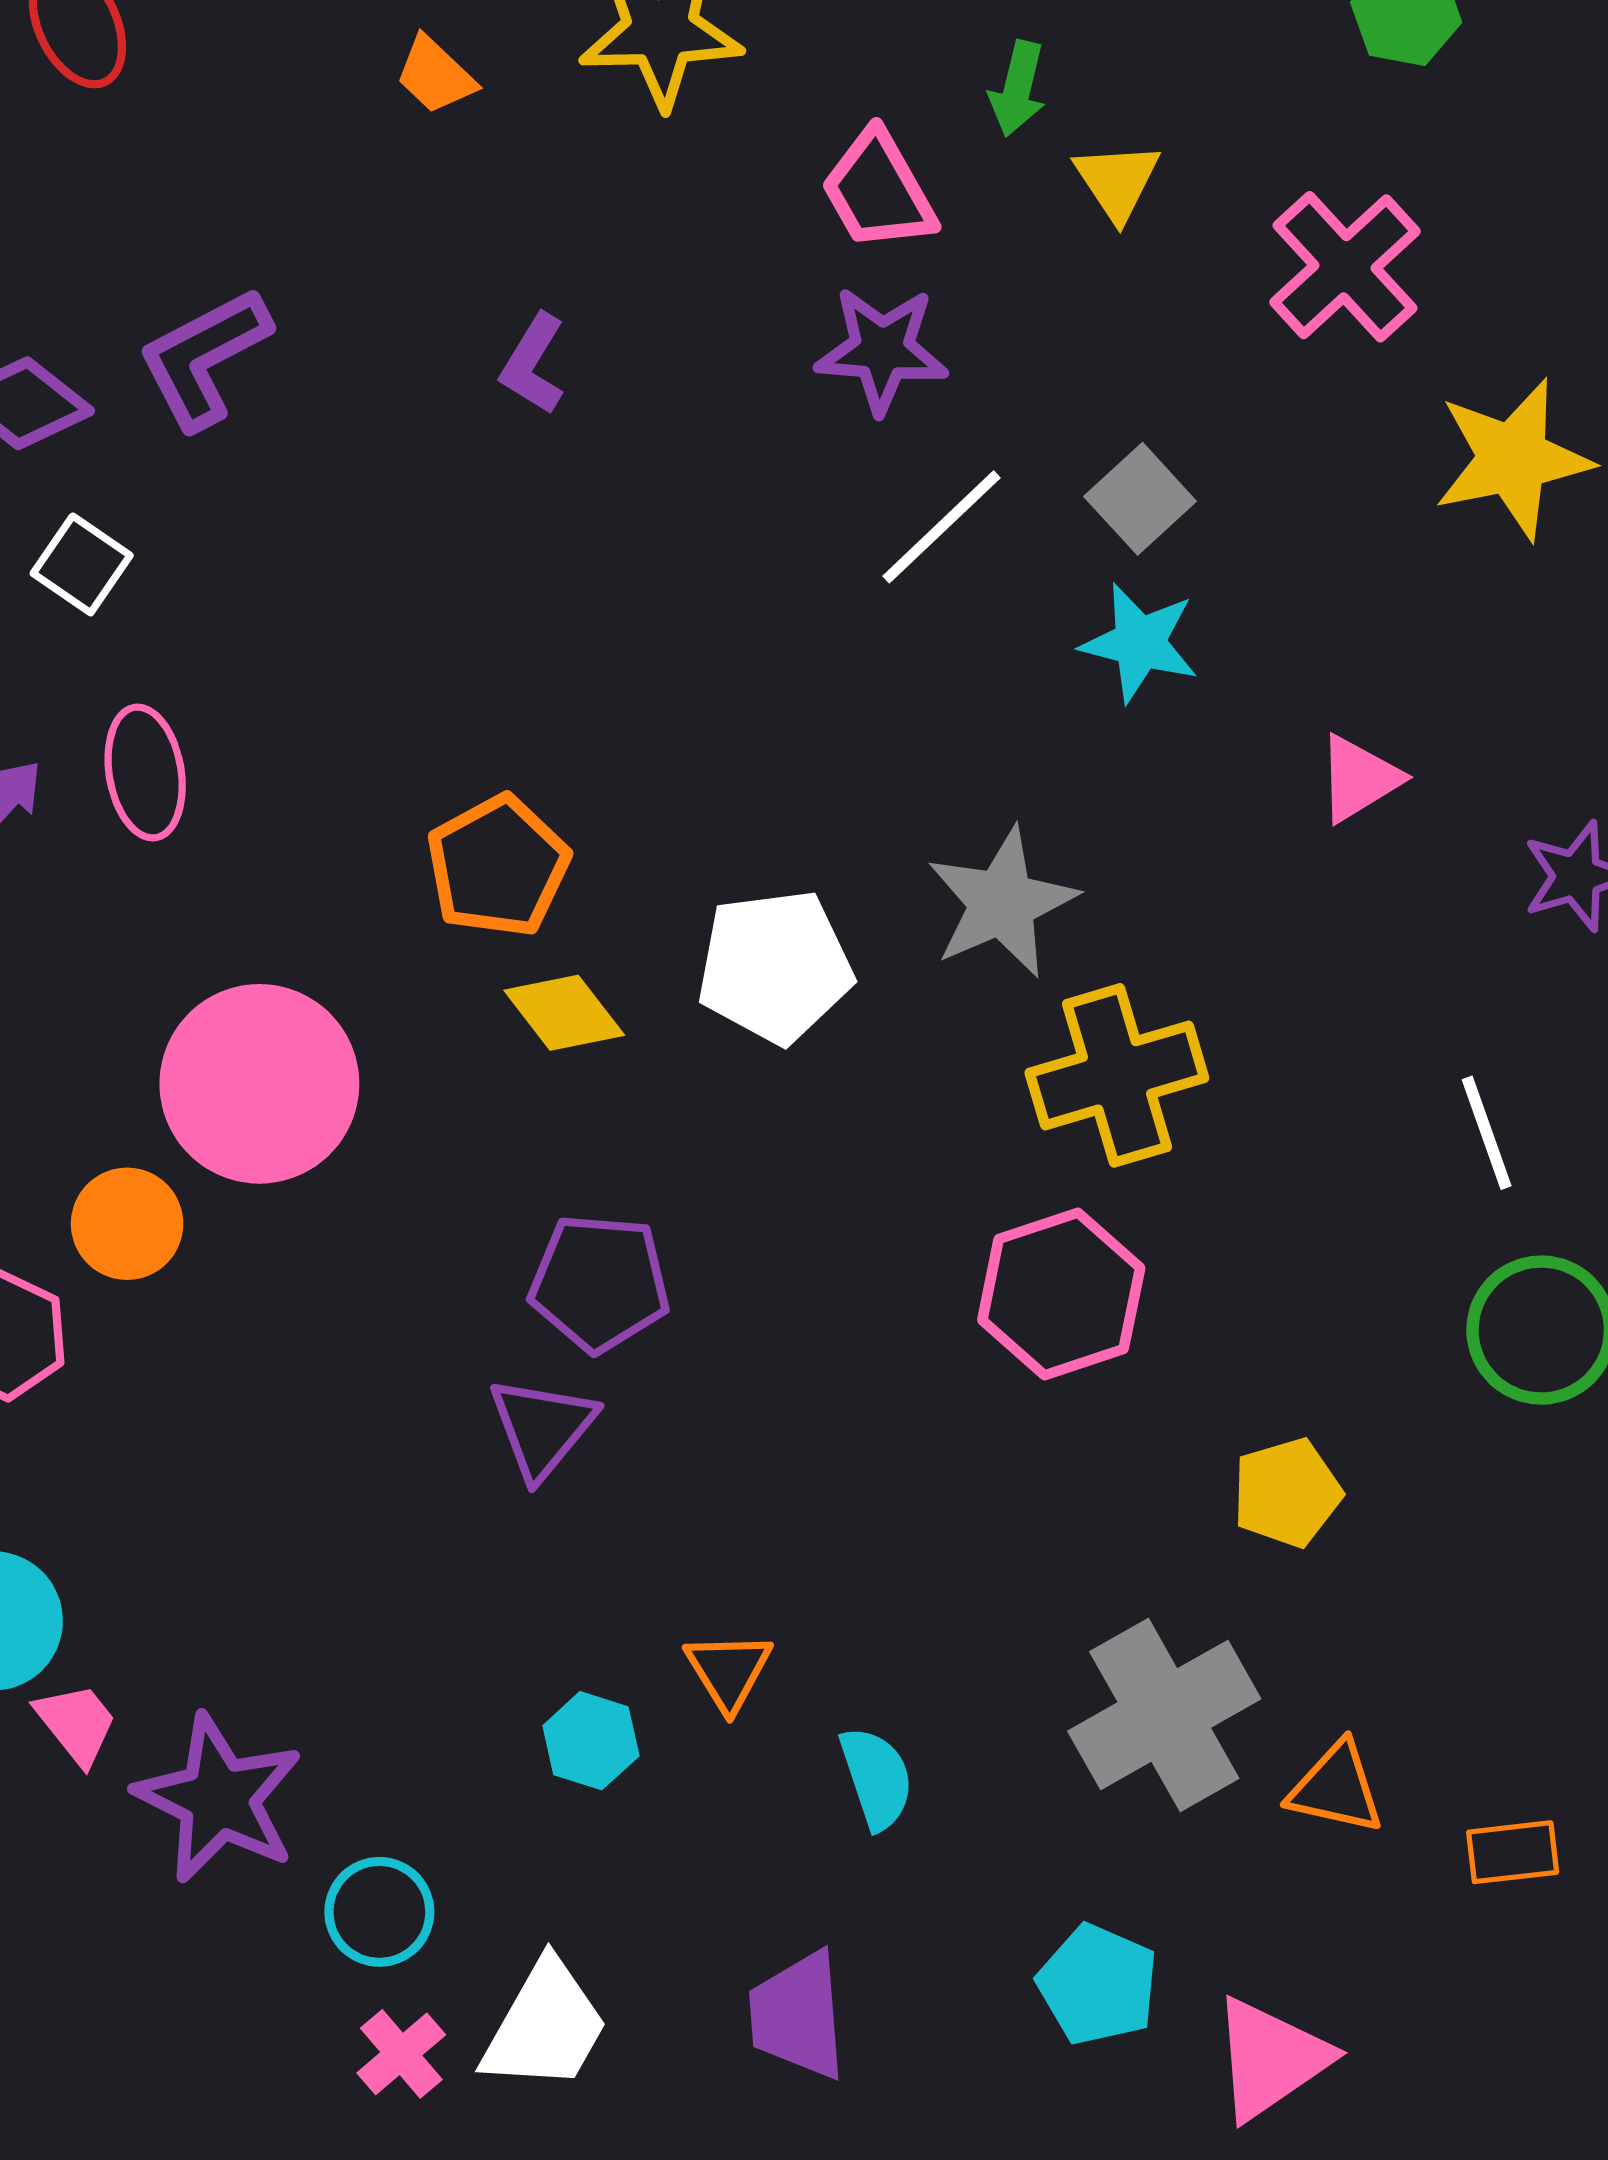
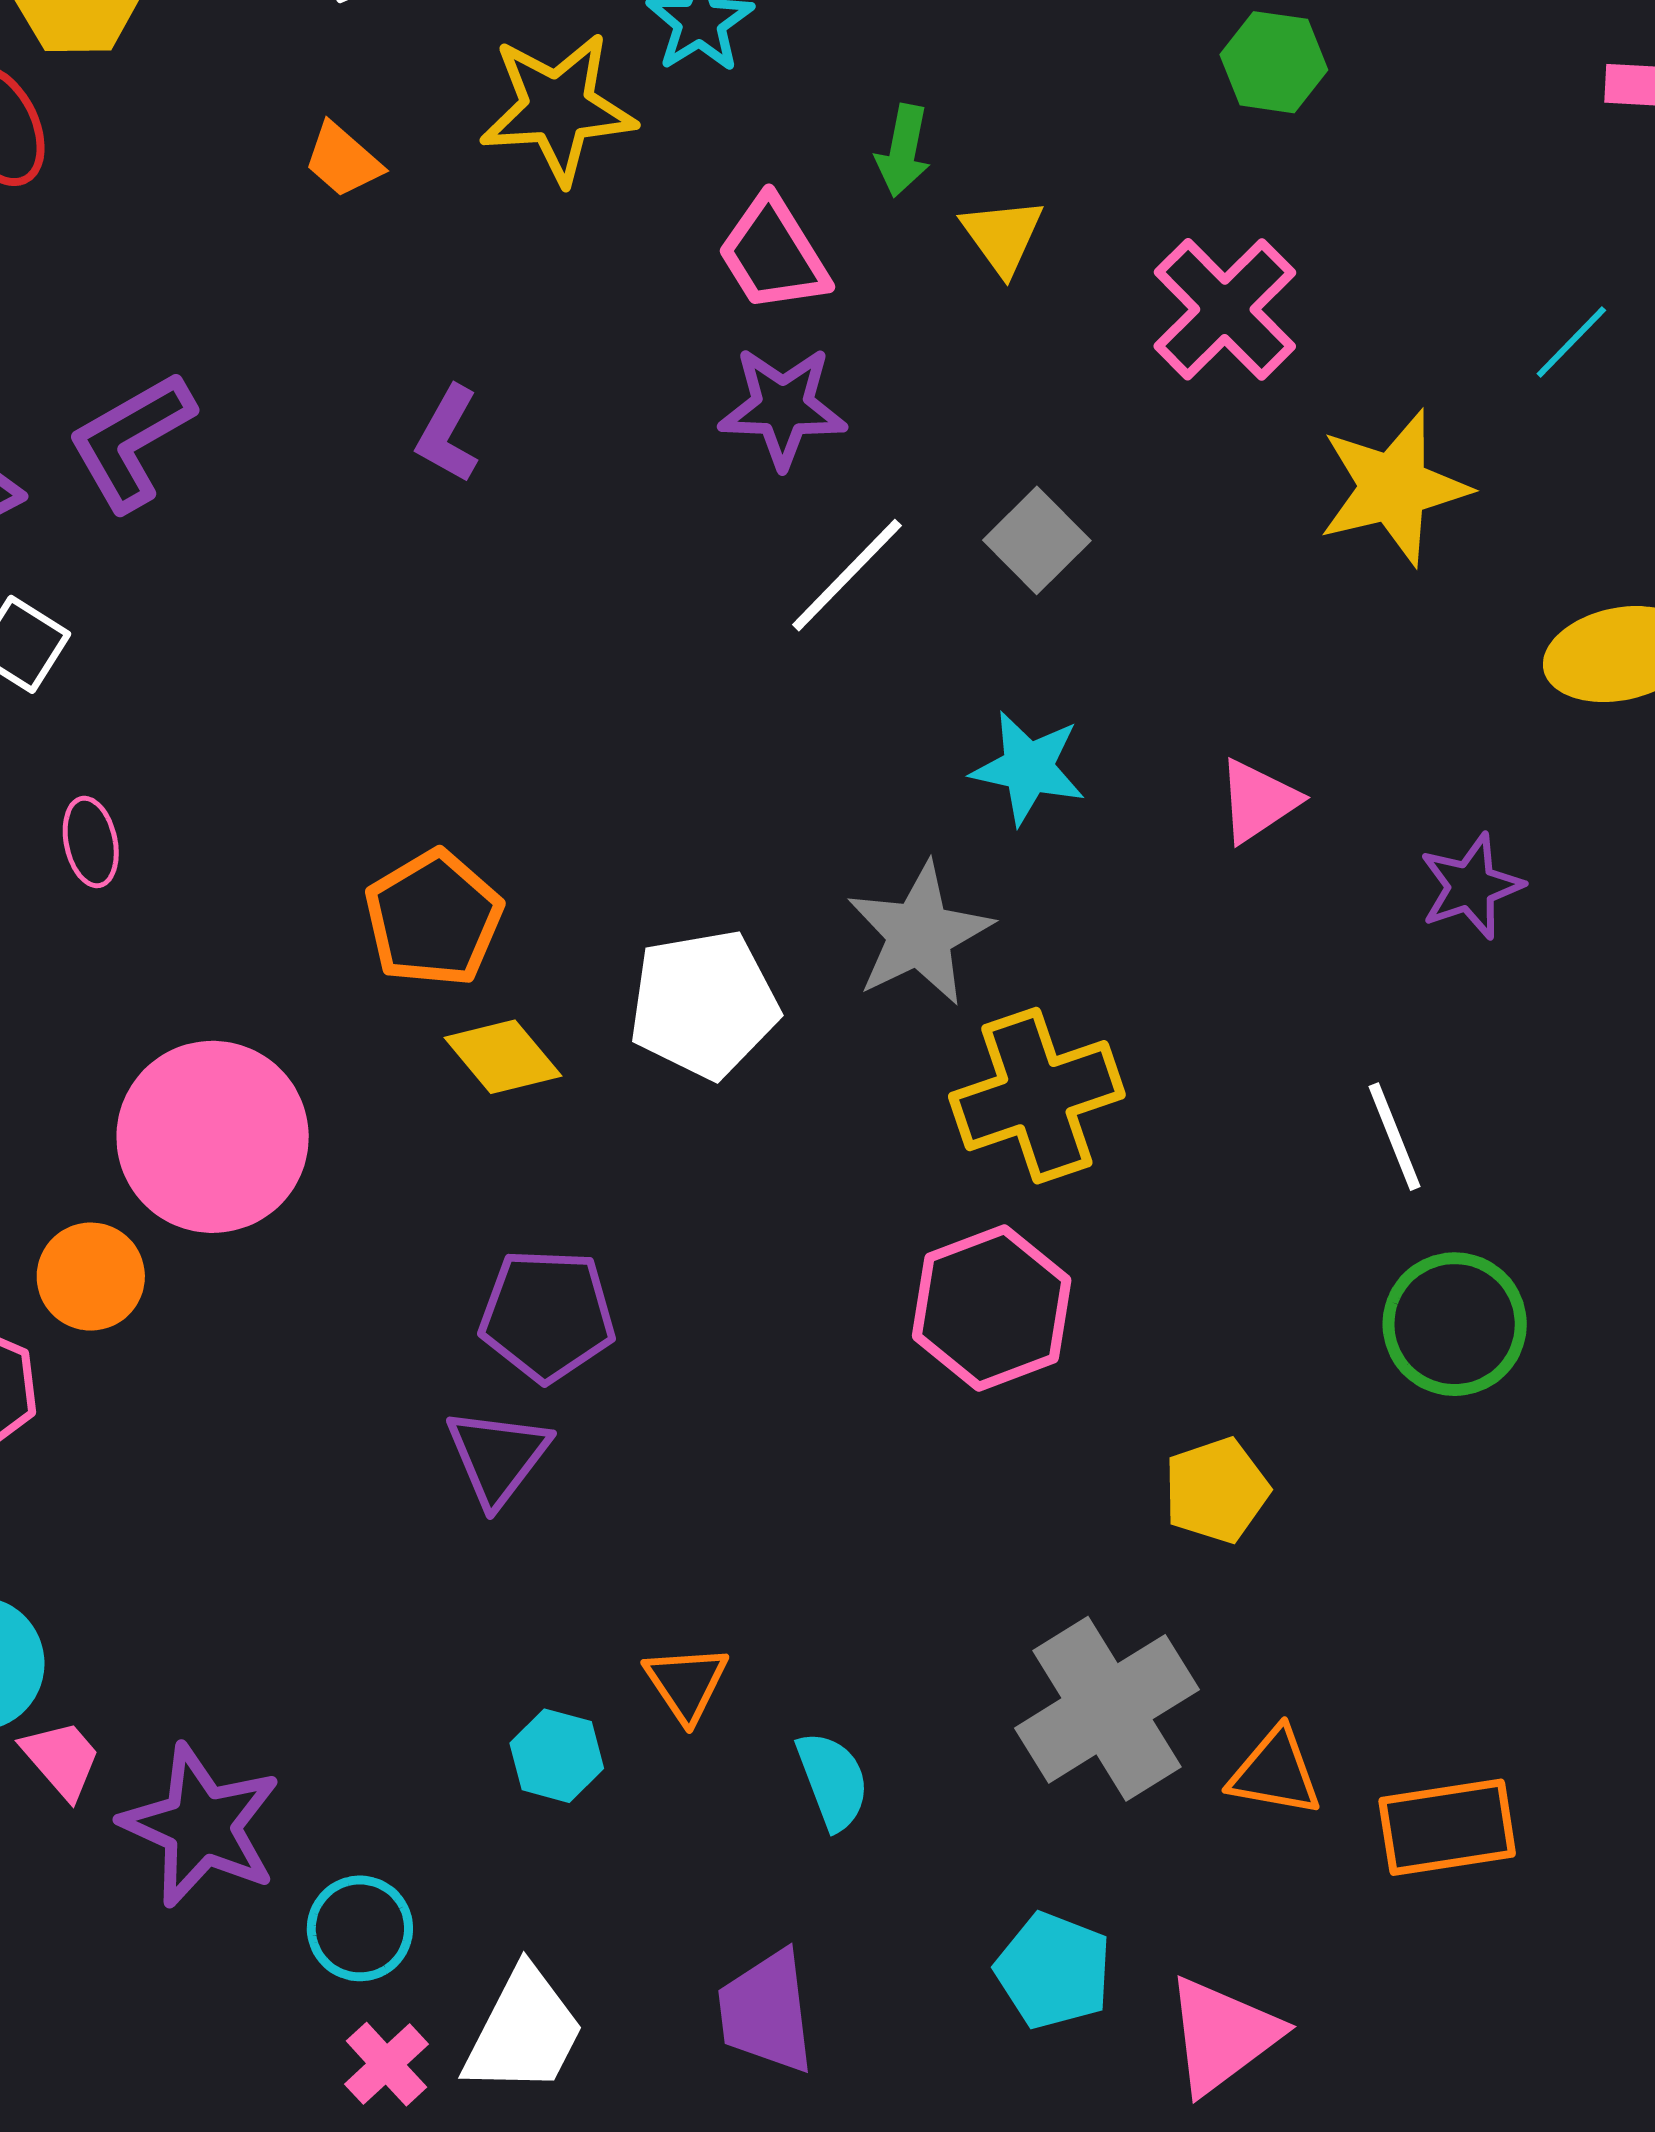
cyan star: (1140, 643) -> (1028, 768), moved
pink ellipse: (145, 773) -> (91, 842), size x0.7
orange rectangle: (1513, 1852) -> (1447, 1827), size x1.5

